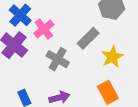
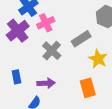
yellow star: (112, 57) -> (98, 59), turned -30

